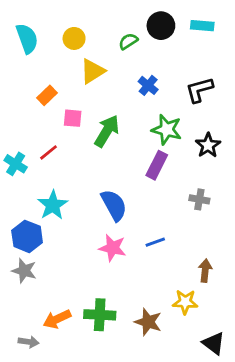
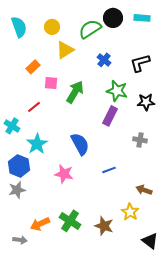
green semicircle: (128, 41) -> (90, 29), size x1.6
black star: (208, 145) -> (146, 102), turned 30
cyan cross: (16, 164) -> (12, 126), moved
pink star: (113, 248) -> (64, 174), moved
gray star: (24, 271) -> (17, 190), turned -30
brown arrow: (205, 271) -> (144, 190), turned -77
yellow star: (185, 302) -> (130, 212), turned 30
green cross: (100, 315) -> (70, 221), turned 30

